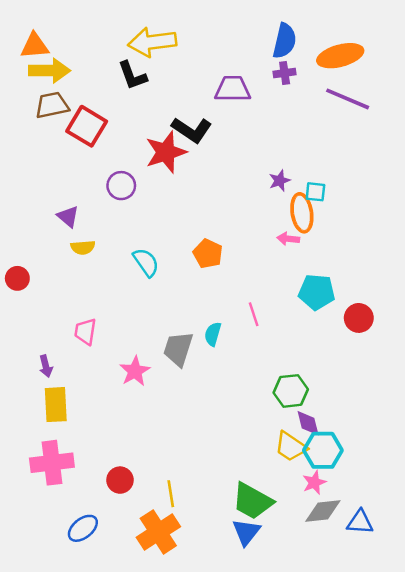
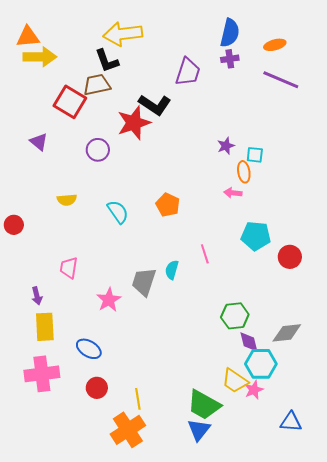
orange ellipse: (340, 56) -> (275, 45), size x0.6
purple trapezoid: (233, 89) -> (188, 72), turned 108
brown trapezoid: (52, 105) -> (97, 85), moved
orange ellipse: (302, 213) -> (244, 172), size x0.7
purple triangle: (68, 217) -> (39, 142), moved
yellow trapezoid: (291, 447) -> (235, 381), moved
gray diamond: (323, 511) -> (287, 333), moved
blue ellipse: (83, 528) -> (89, 349), moved, turned 70

